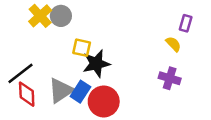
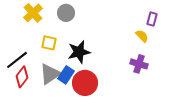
gray circle: (61, 16) -> (66, 13), moved
yellow square: (82, 48) -> (49, 43), moved
red diamond: (27, 94) -> (22, 77), turned 40

